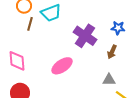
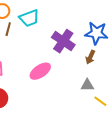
blue star: (118, 28) -> (96, 33), size x1.6

